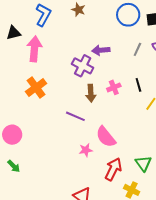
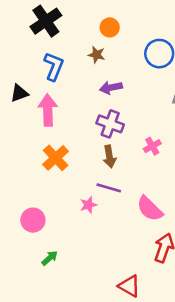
purple arrow: (101, 50) -> (111, 88), moved
brown arrow: (91, 93) -> (109, 157), moved
pink star: (86, 150) -> (88, 205), moved
green arrow: (14, 166) -> (50, 258), moved, turned -80

